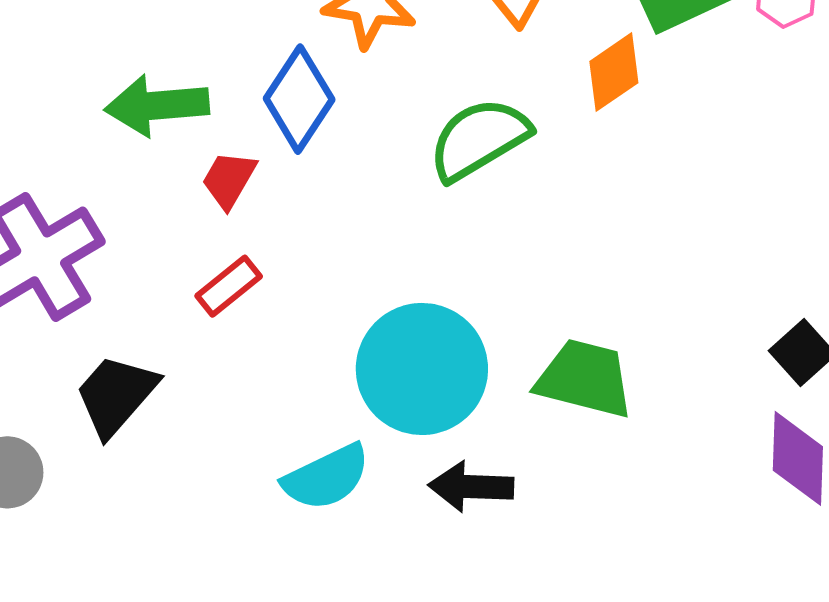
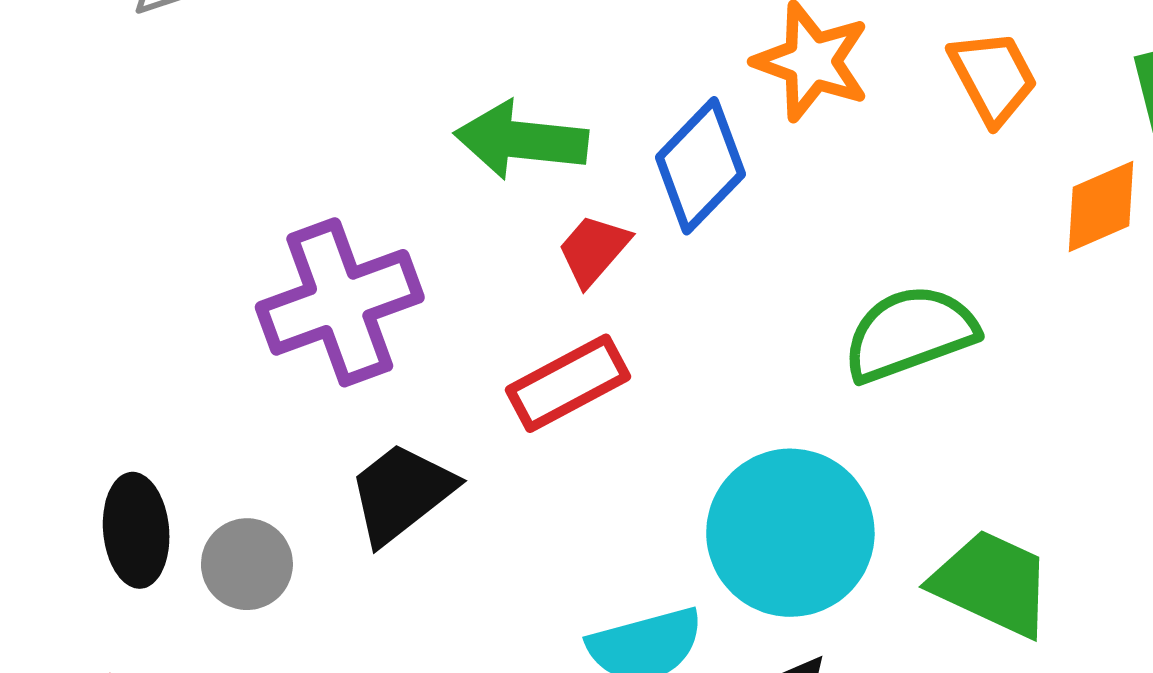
green semicircle: (479, 139) -> (910, 333), moved
red rectangle: (229, 286) -> (568, 383), size x1.4

